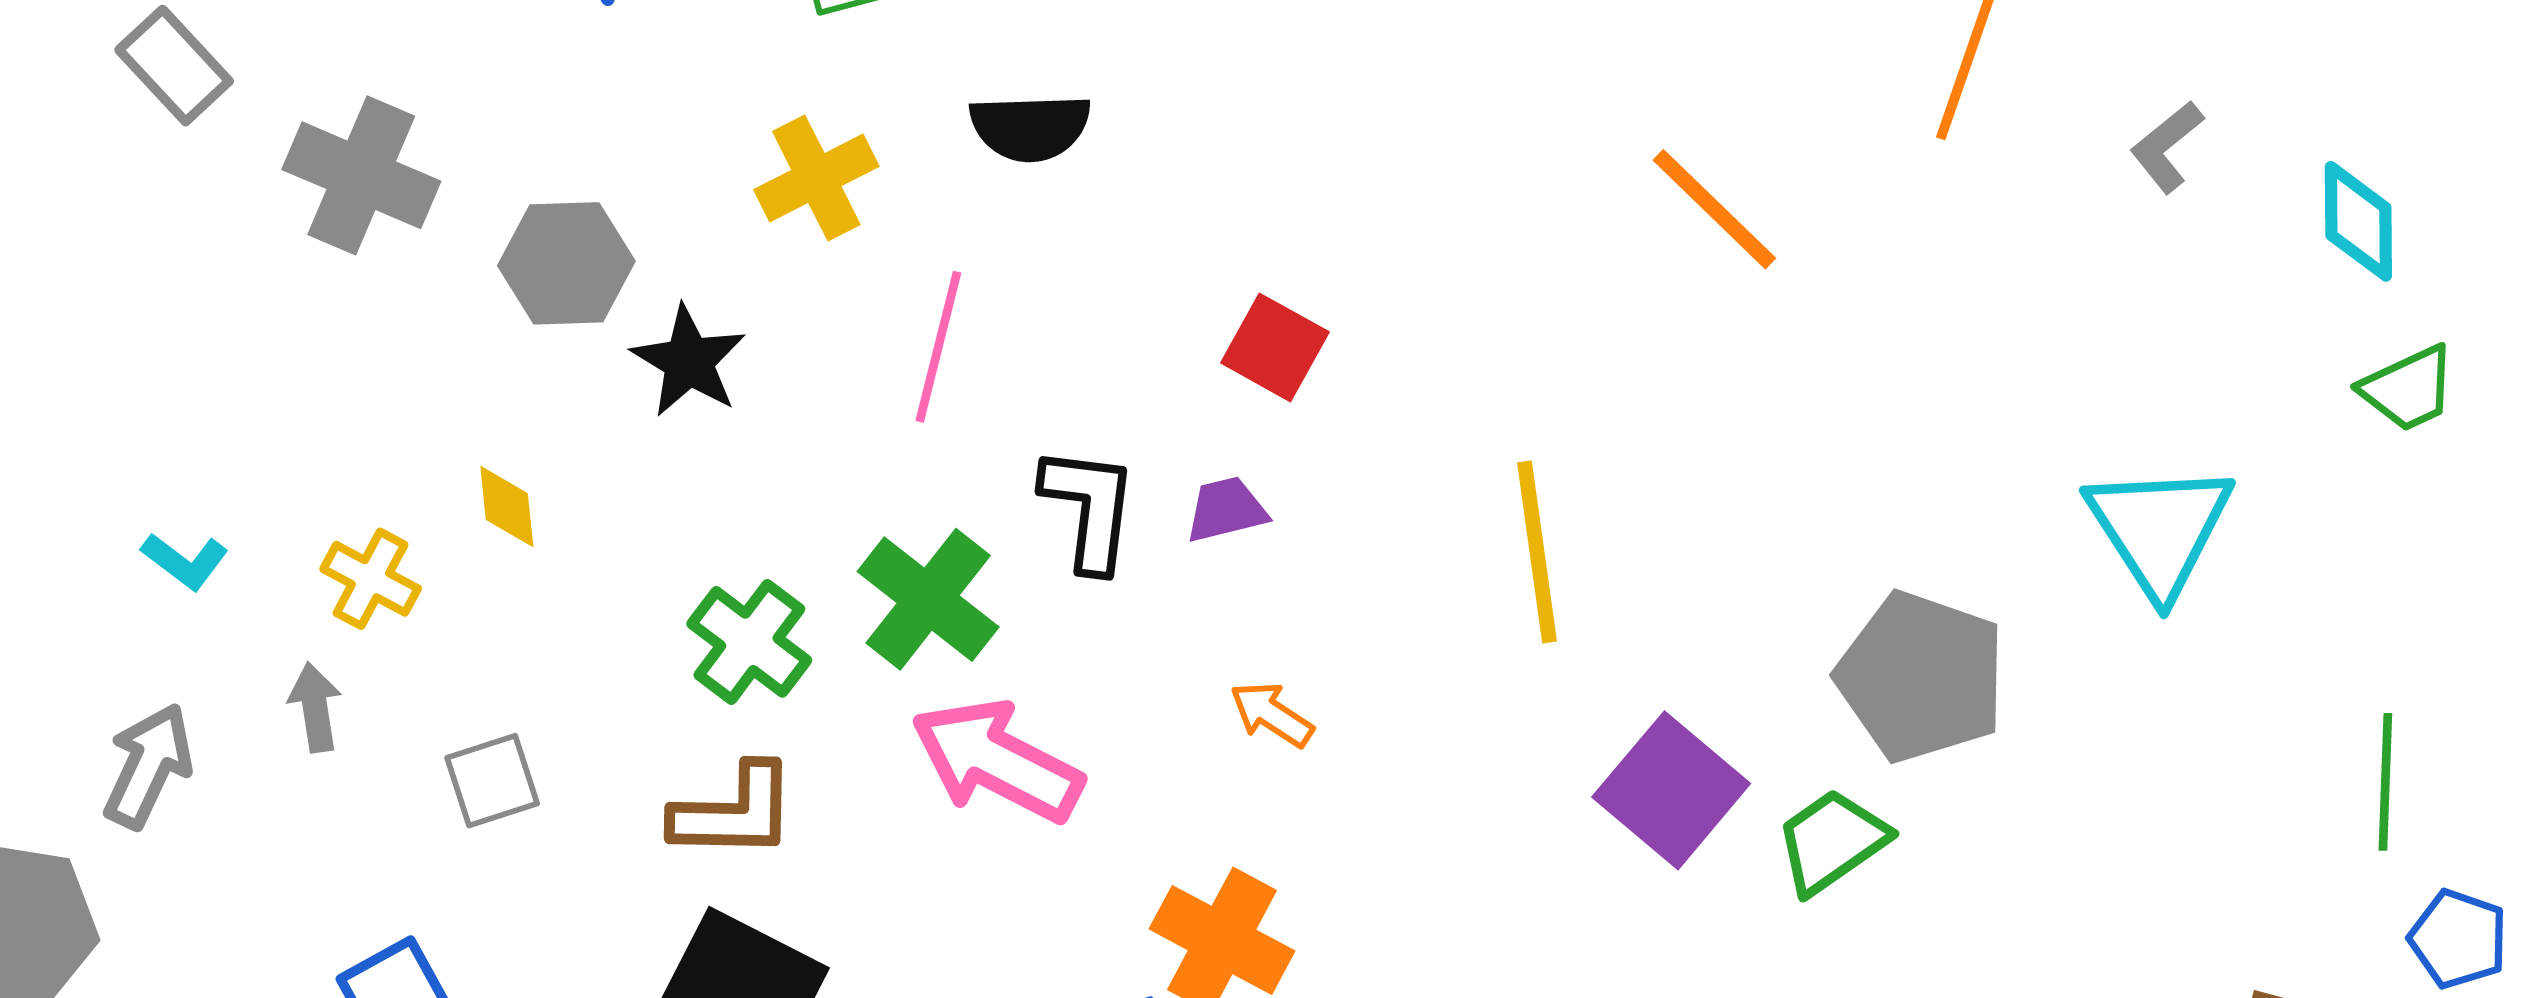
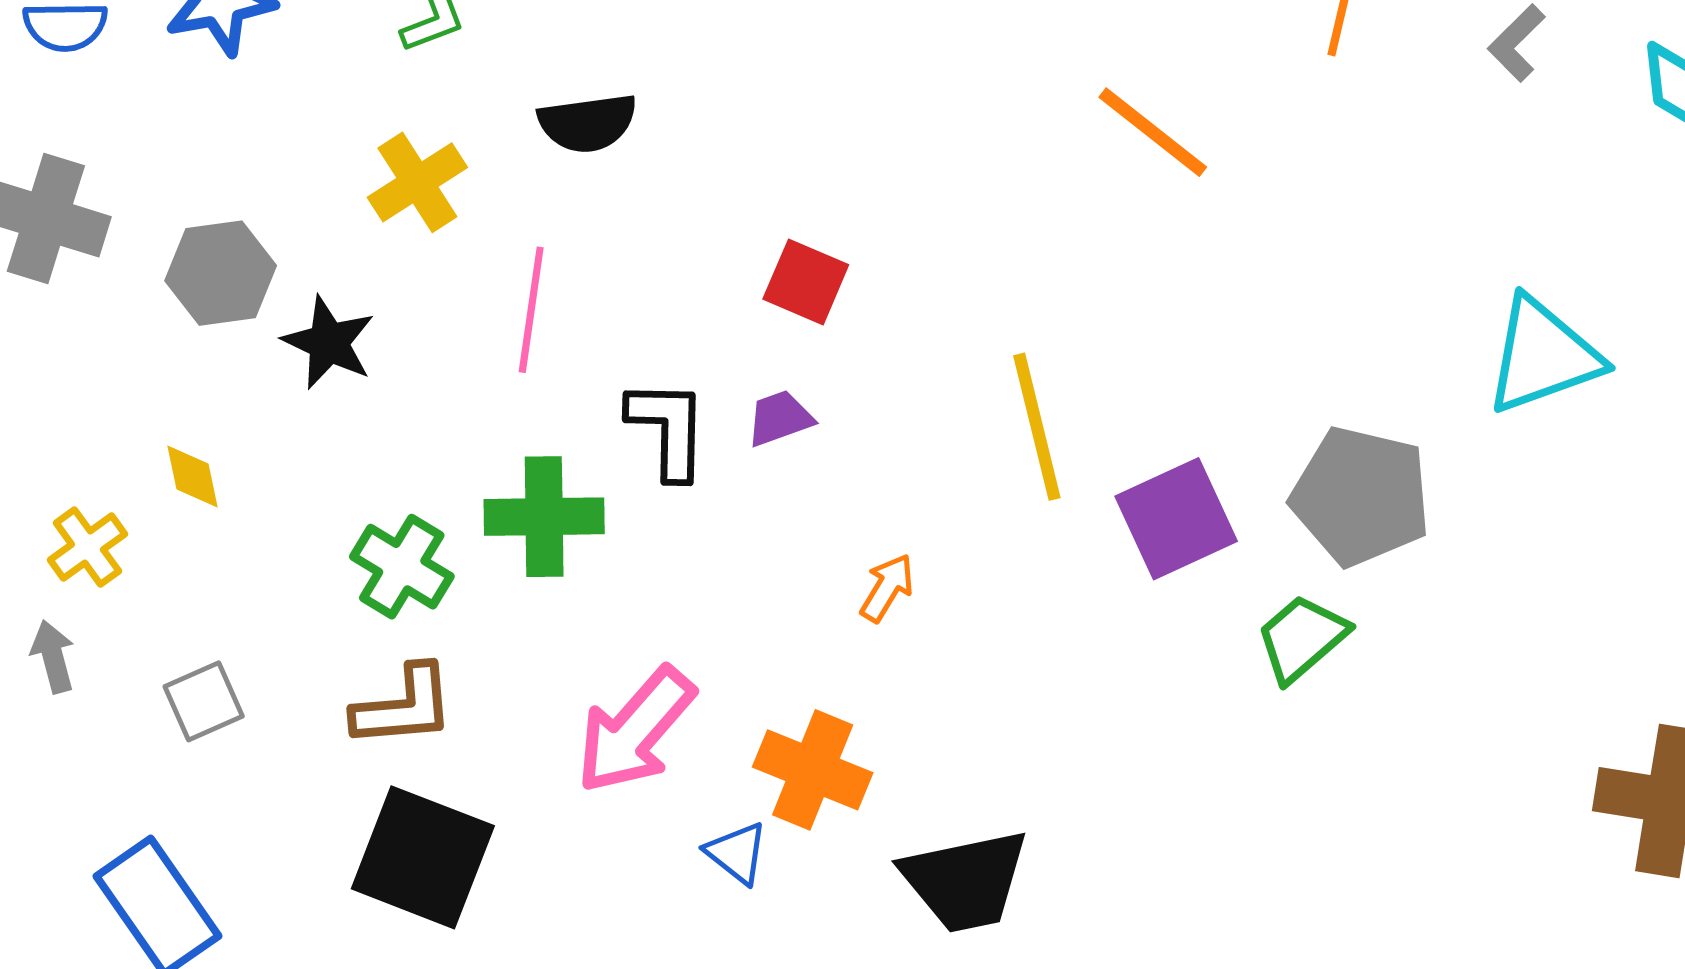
cyan triangle: (2160, 529) -> (1543, 356), turned 49
yellow cross: (371, 579) -> (87, 547), turned 32
green cross: (928, 599) -> (544, 517), turned -33
orange arrow: (1272, 714) -> (887, 588), moved, turned 94
pink arrow: (997, 761) -> (635, 730), moved, turned -70
purple square: (1671, 790) -> (1176, 519), moved, turned 31

